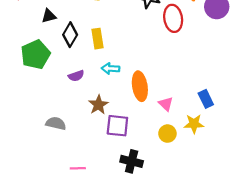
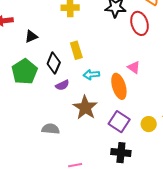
black diamond: (70, 35) -> (54, 63), moved
pink triangle: (166, 104) -> (134, 67), moved
brown star: (98, 105) -> (85, 108), size x1.4
purple square: (117, 126) -> (119, 122), moved, turned 35

